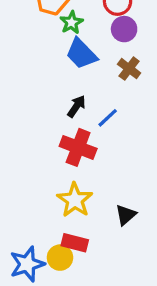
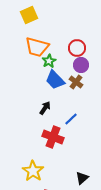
brown cross: (129, 69) -> (76, 82), moved
black arrow: (76, 106) -> (45, 108), moved
yellow star: (75, 200) -> (33, 171), moved

